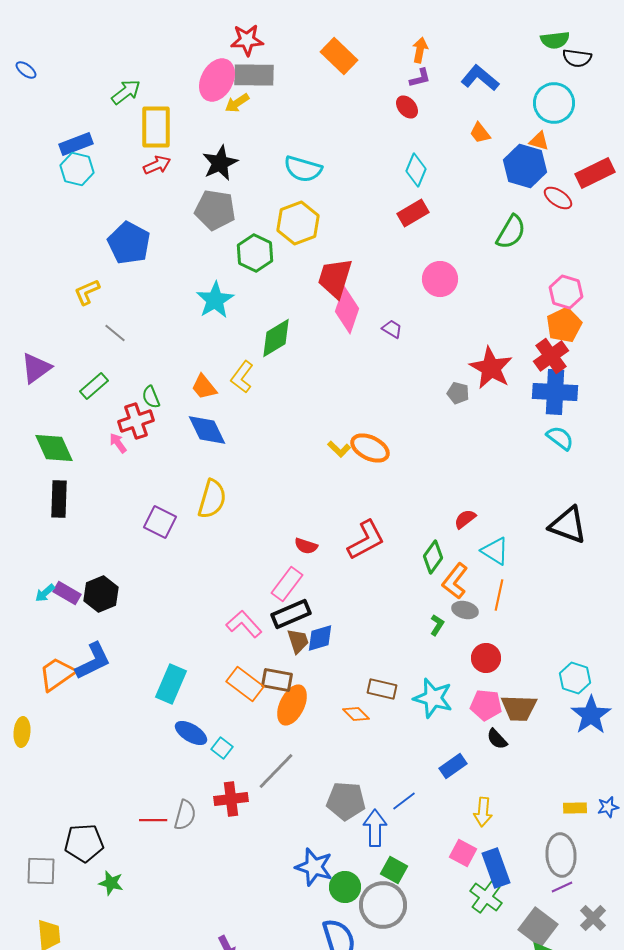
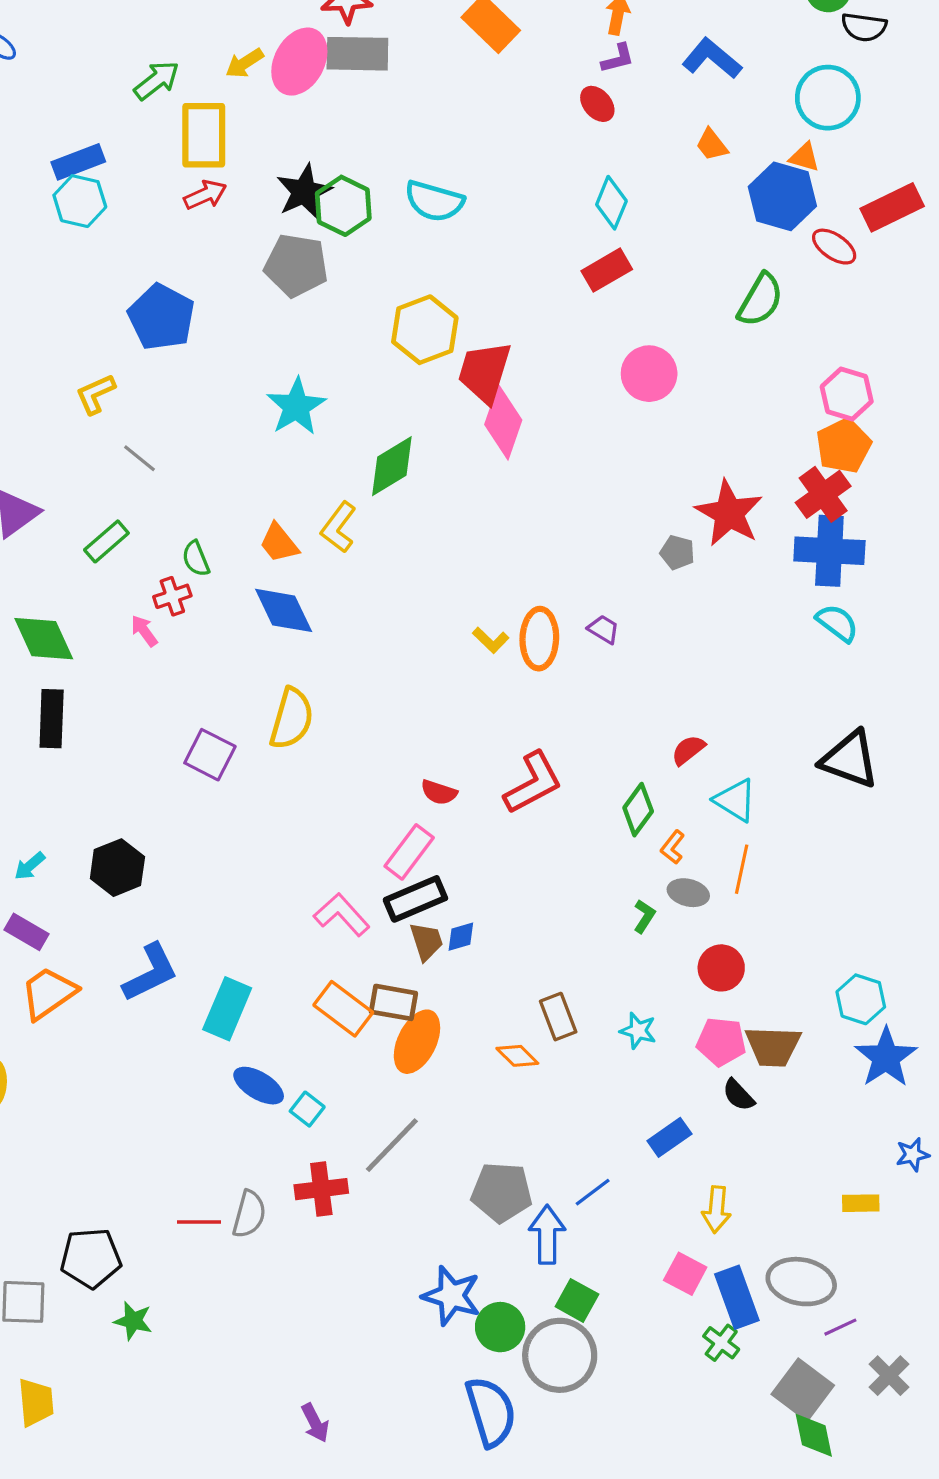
yellow arrow: (237, 103) -> (244, 63), moved
yellow hexagon: (298, 223) -> (425, 330), moved
green hexagon: (255, 253) -> (343, 206), moved
purple trapezoid: (392, 329) -> (604, 629), moved
red cross: (136, 421) -> (172, 596), size x0.7
orange ellipse: (370, 448) -> (539, 639), turned 66
orange L-shape: (455, 581) -> (673, 847), size x0.6
purple rectangle: (67, 593) -> (26, 932), moved
blue diamond: (320, 638) -> (461, 937), size x0.7
blue L-shape: (93, 661) -> (150, 973), moved
brown rectangle: (382, 689) -> (558, 1017), turned 56
cyan star: (433, 698) -> (638, 1031), size x0.6
blue star: (608, 807) -> (913, 1155), moved
gray ellipse: (561, 855) -> (801, 1282), moved, turned -75
green cross: (486, 897) -> (721, 1343), size x0.7

